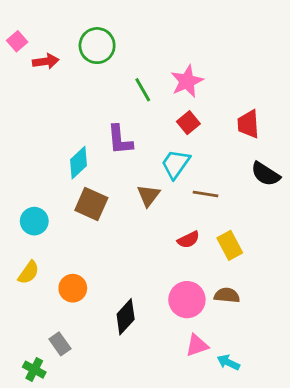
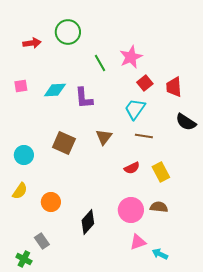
pink square: (17, 41) -> (21, 86), moved, turned 32
red square: (188, 123) -> (145, 83), moved
cyan diamond: (78, 163) -> (55, 90), moved, turned 40
cyan trapezoid: (176, 164) -> (135, 109), moved

